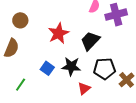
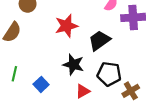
blue square: (47, 68) -> (41, 84), moved
green line: (21, 85) -> (14, 74), turned -32

